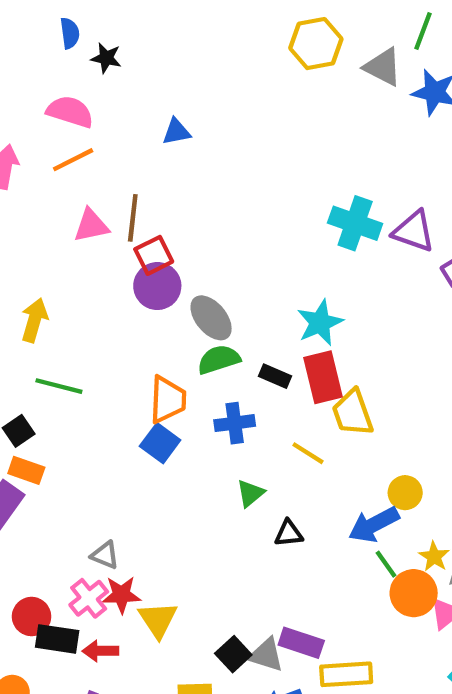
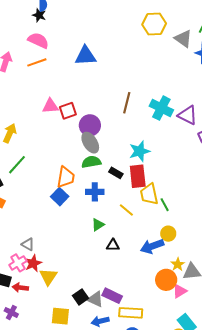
black star: (106, 58) -> (39, 15), moved
blue triangle: (176, 132) -> (85, 56), size x1.6
brown line: (133, 218) -> (127, 103), moved
pink triangle: (91, 226) -> (50, 106), moved
purple circle: (157, 286) -> (90, 125), moved
green line: (59, 386) -> (17, 165), turned -70
green line: (386, 564) -> (165, 205), moved
red star: (121, 595) -> (33, 263), turned -30

